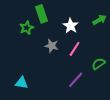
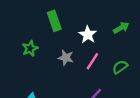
green star: (27, 28) -> (30, 48), moved
green semicircle: (99, 64) -> (120, 67), moved

